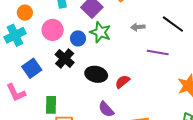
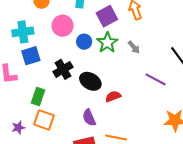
gray arrow: (138, 27) -> (134, 47), moved, turned -144
cyan cross: (15, 35) -> (23, 32), moved
black cross: (65, 59) -> (63, 69), moved

